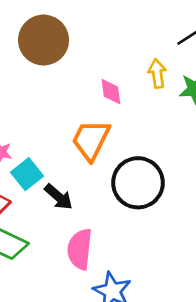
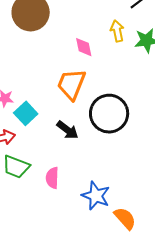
black arrow: (58, 197) -> (67, 130), moved
pink semicircle: (80, 249) -> (52, 178), moved, size x0.7

